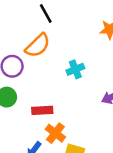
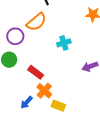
red rectangle: (42, 110) -> (36, 72), turned 35

